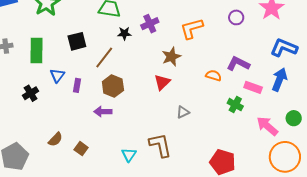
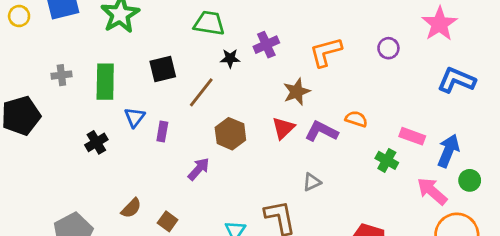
purple circle: (236, 17) -> (388, 48), moved
purple L-shape: (238, 64) -> (322, 131), moved
blue arrow: (279, 80) -> (448, 151), moved
brown hexagon: (113, 86) -> (230, 134), moved
purple arrow: (103, 112) -> (199, 169), turned 132
gray triangle: (183, 112) -> (312, 182), moved

